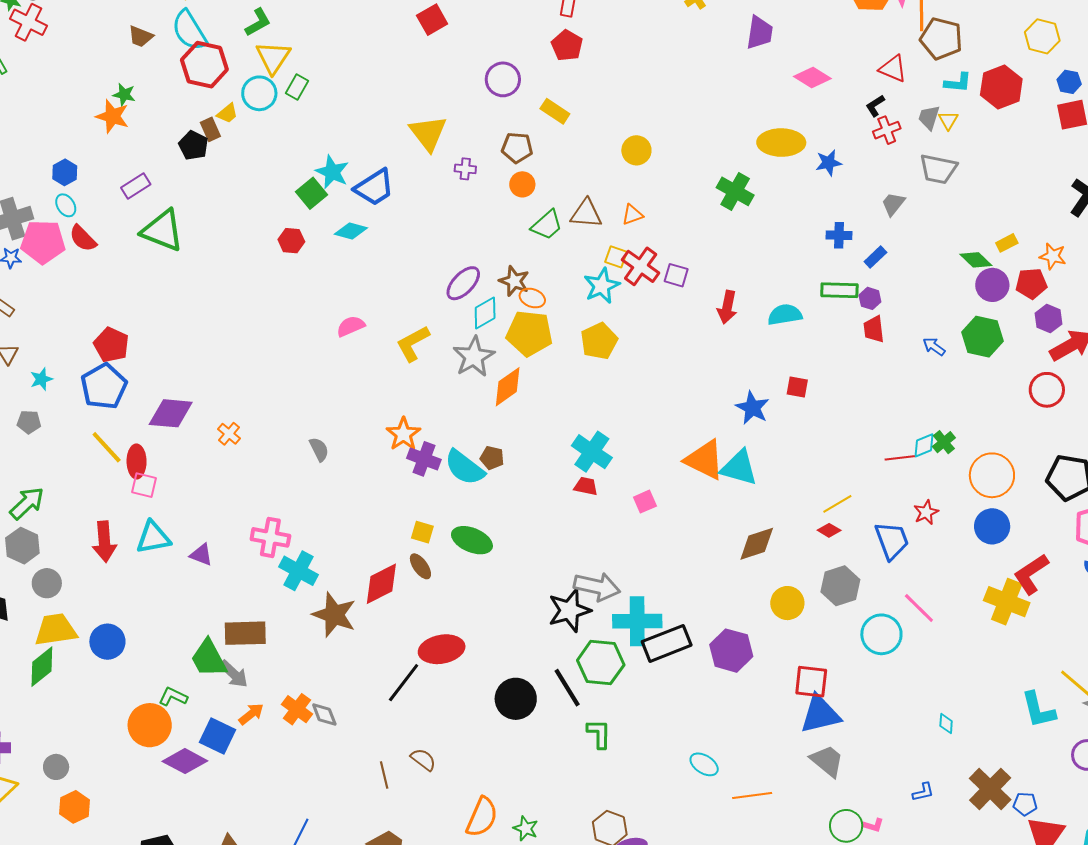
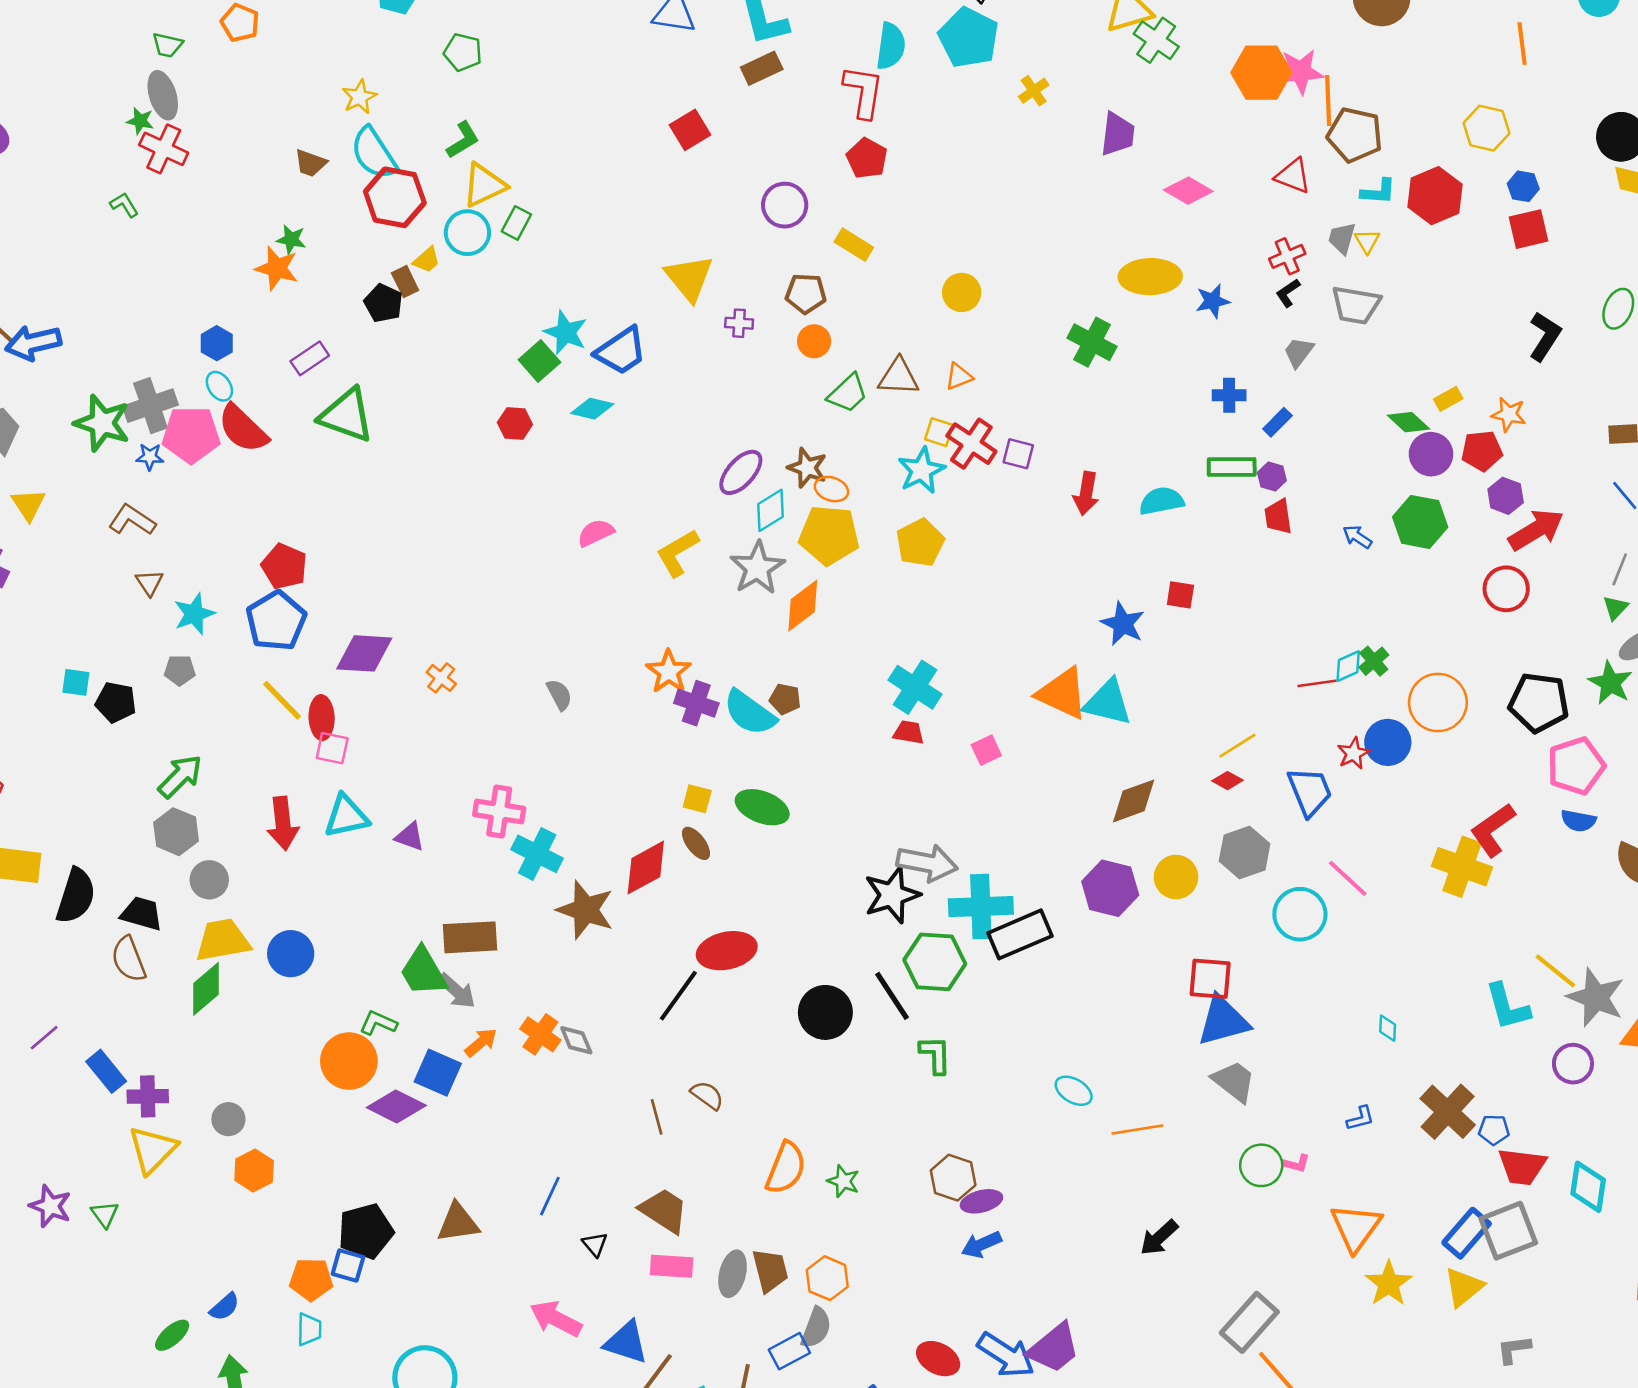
yellow triangle: (273, 57) -> (484, 185), turned 33
black L-shape: (875, 106) -> (1288, 293), moved
red semicircle: (83, 238) -> (243, 429), size x1.4
cyan star: (41, 379) -> (194, 614), size x1.4
blue circle: (992, 526) -> (1388, 742), moved
purple hexagon: (731, 651) -> (1110, 888), moved

